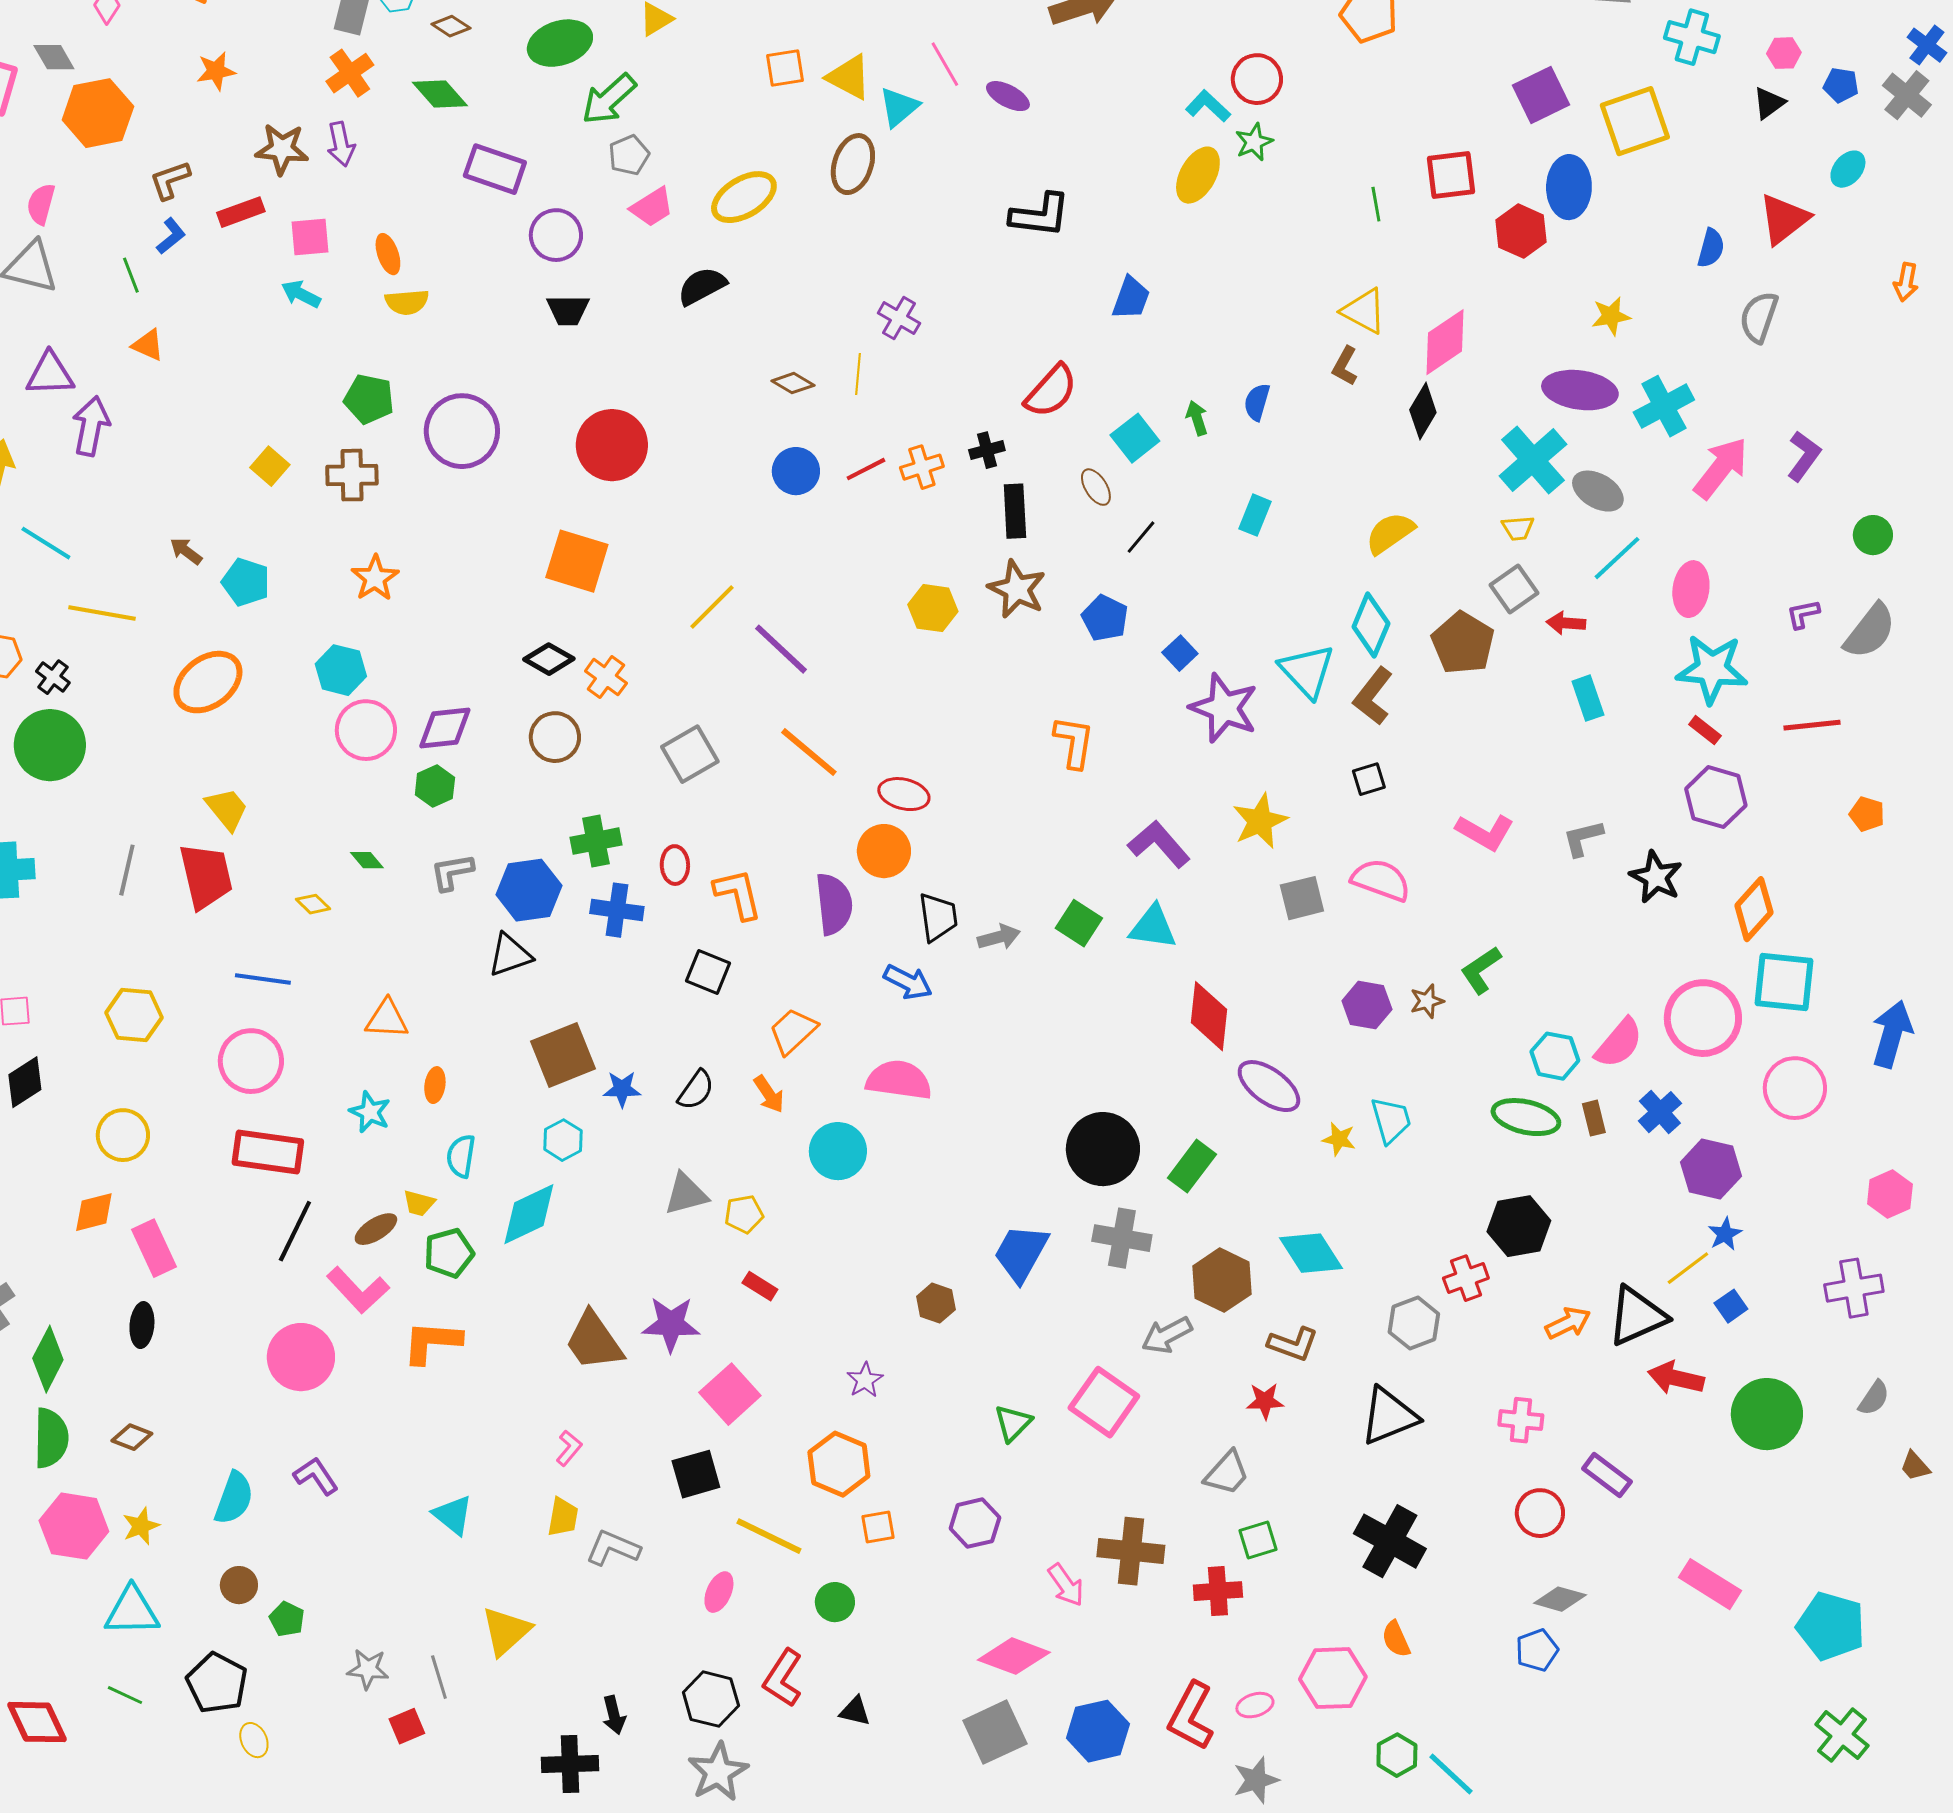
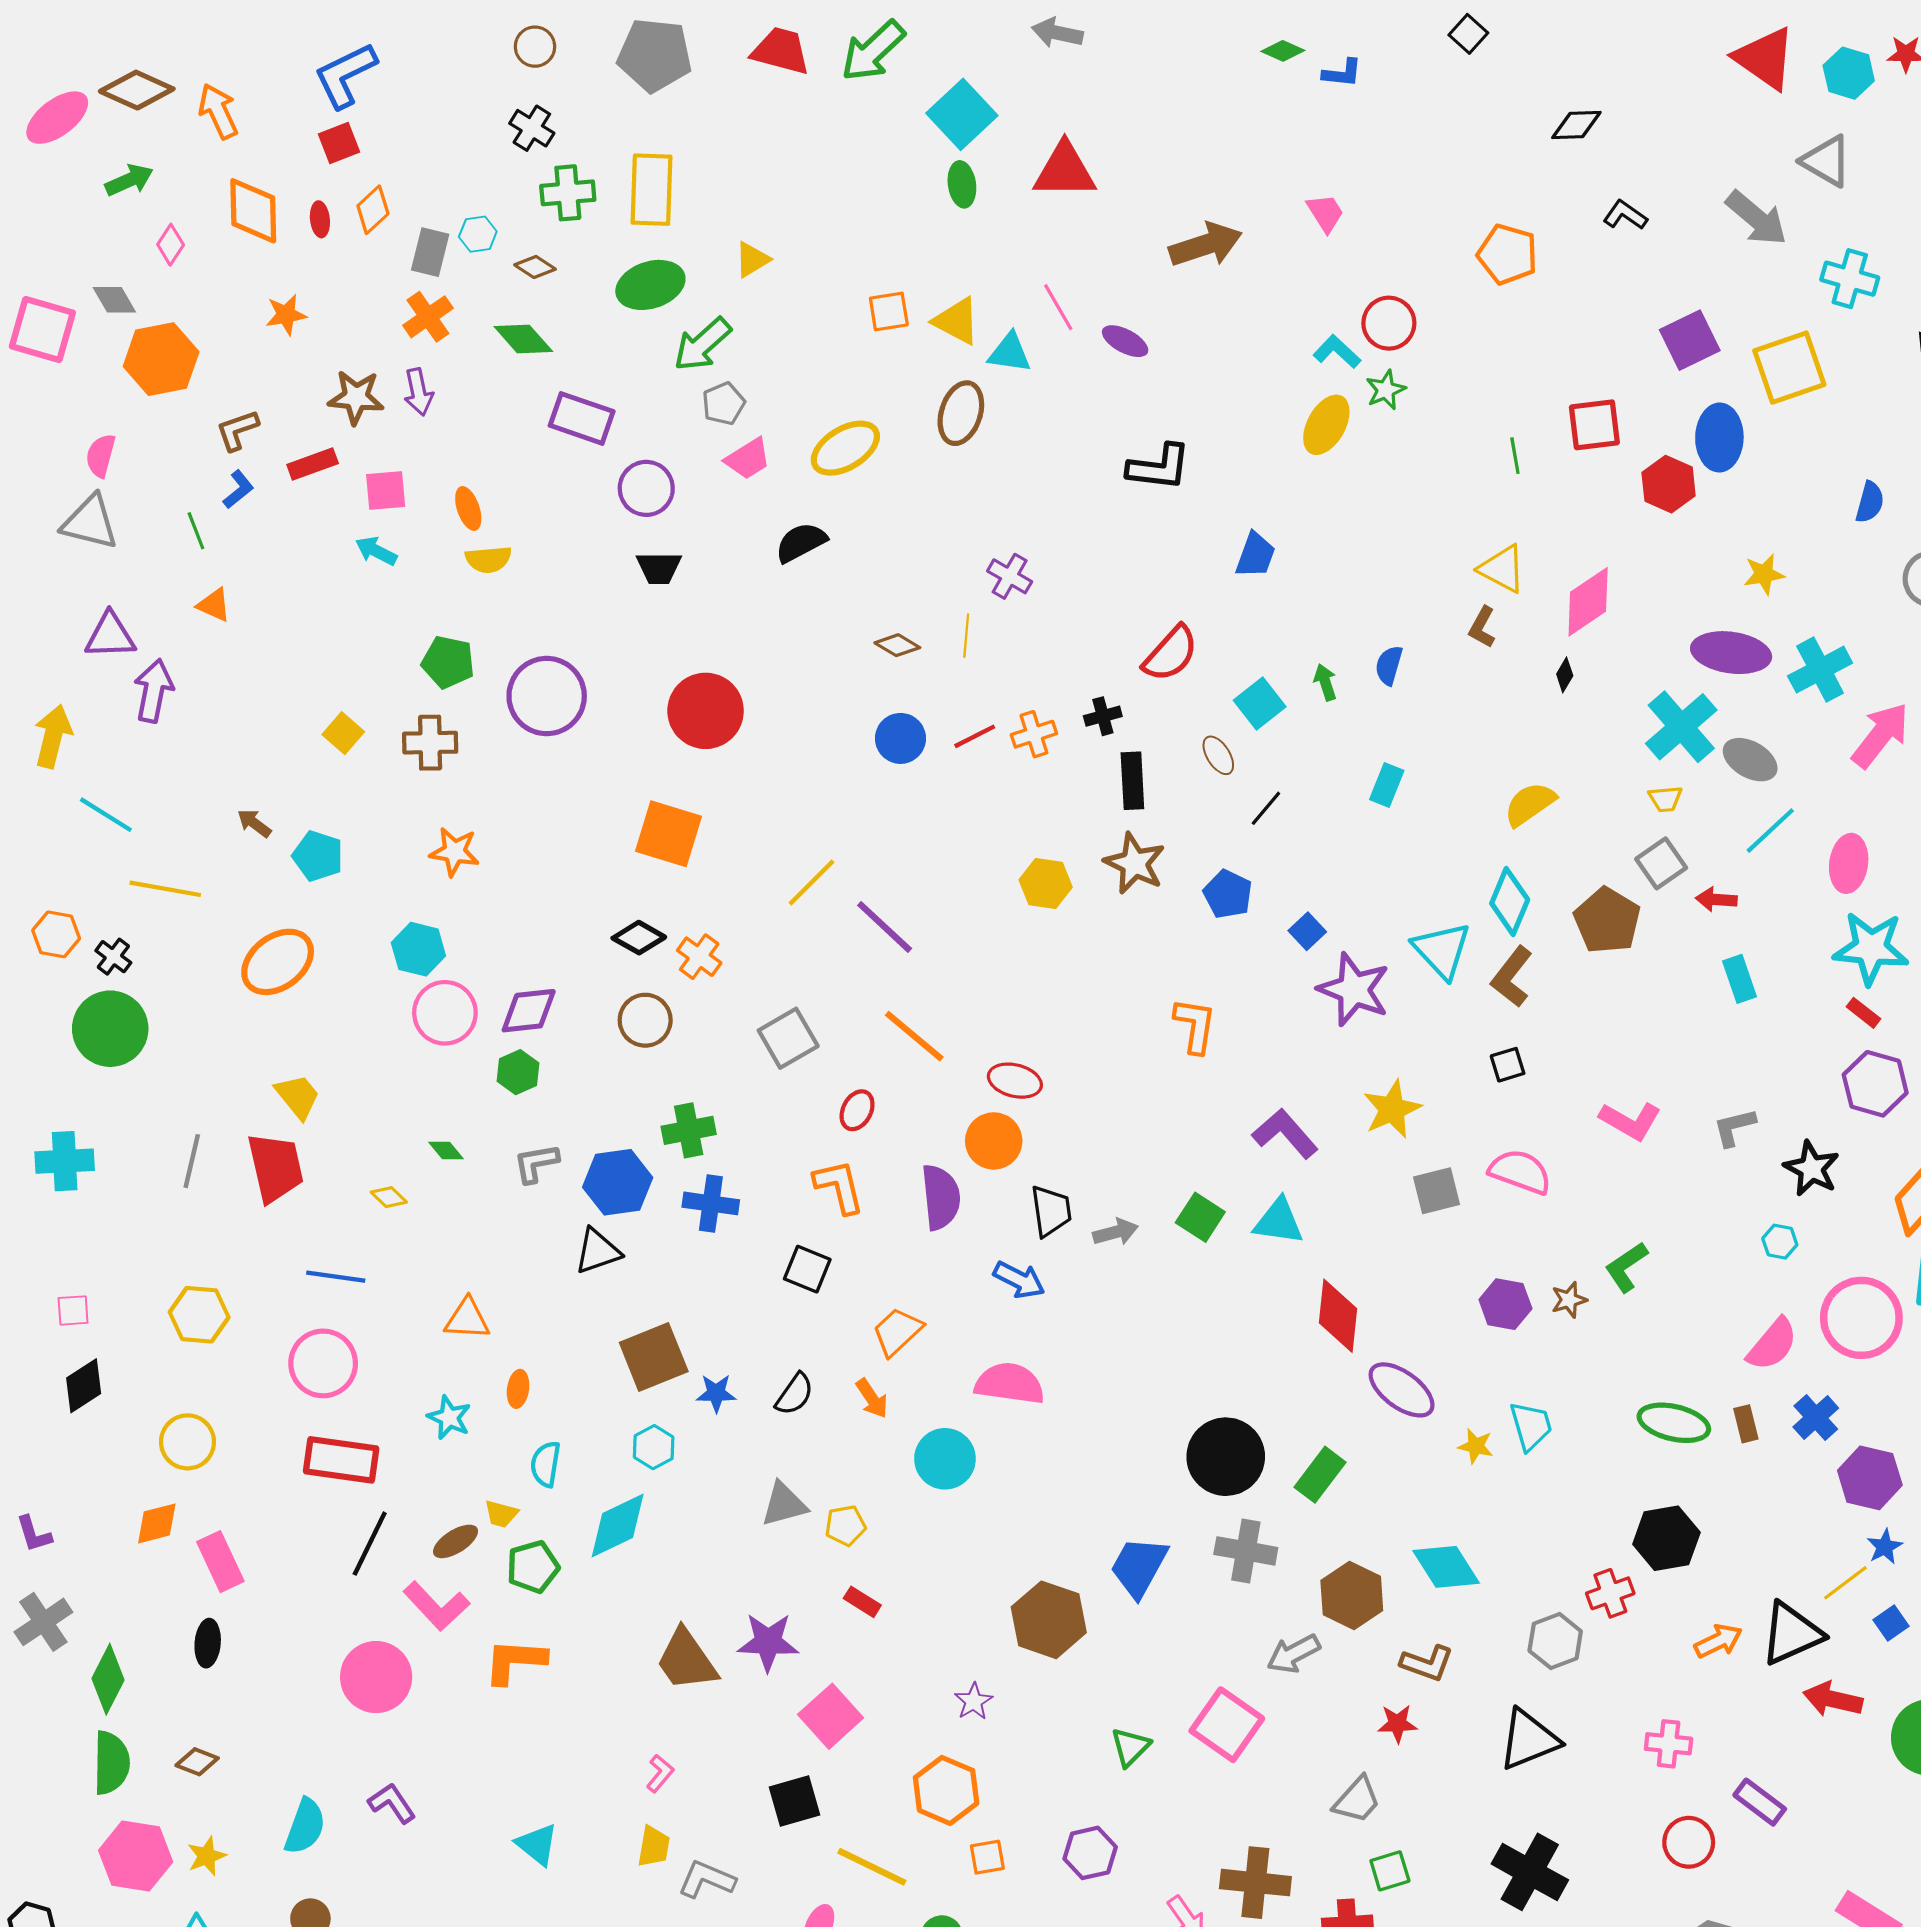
cyan triangle: (899, 107) -> (1010, 353), turned 48
black diamond: (1423, 411) -> (1565, 675), size x0.6
orange star: (375, 578) -> (454, 852), turned -30
red ellipse: (675, 865) -> (857, 1110), moved, turned 30
cyan hexagon: (1555, 1056) -> (1780, 1242), moved, size x0.7
brown hexagon: (936, 1303) -> (1049, 1620), size x1.8

